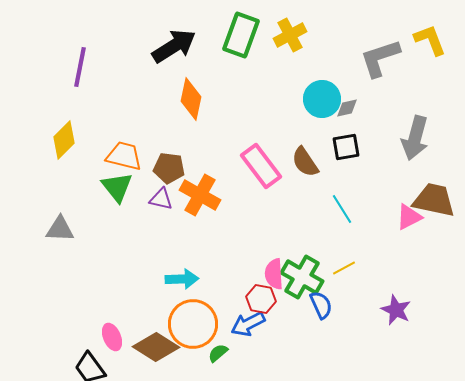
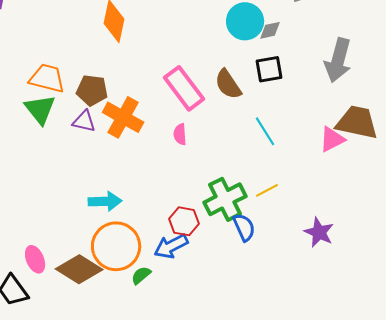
pink semicircle: (274, 274) -> (180, 134), moved, size x0.7
green cross: (302, 277) -> (225, 199), turned 33

